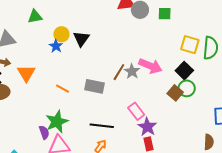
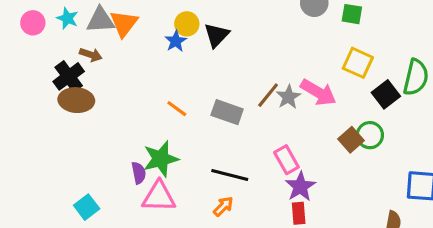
yellow square: (190, 45) -> (358, 63), moved
black square: (184, 71) -> (386, 94), moved
orange triangle: (26, 73) -> (124, 23), moved

